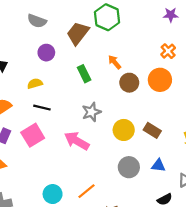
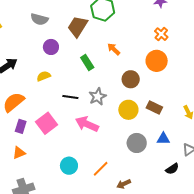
brown circle: (129, 83) -> (131, 79), moved
black line: (42, 108) -> (70, 97), moved
cyan circle: (53, 194) -> (69, 166), moved

